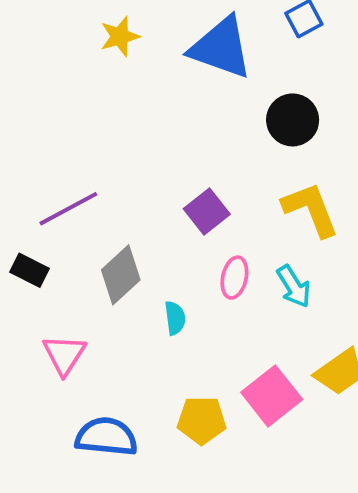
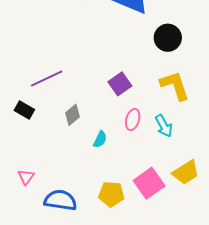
gray diamond: (121, 275) -> (73, 115), size x0.7
cyan semicircle: (175, 318) -> (100, 139), turned 30
pink triangle: (64, 355) -> (26, 177), moved, size x0.7

